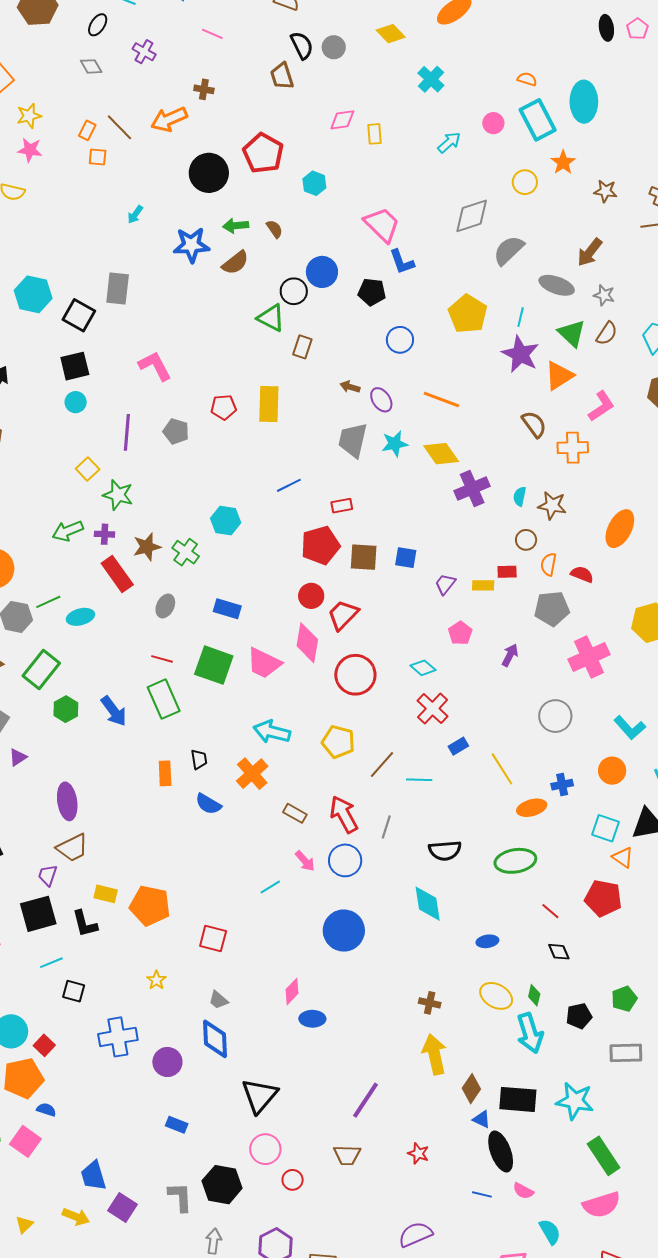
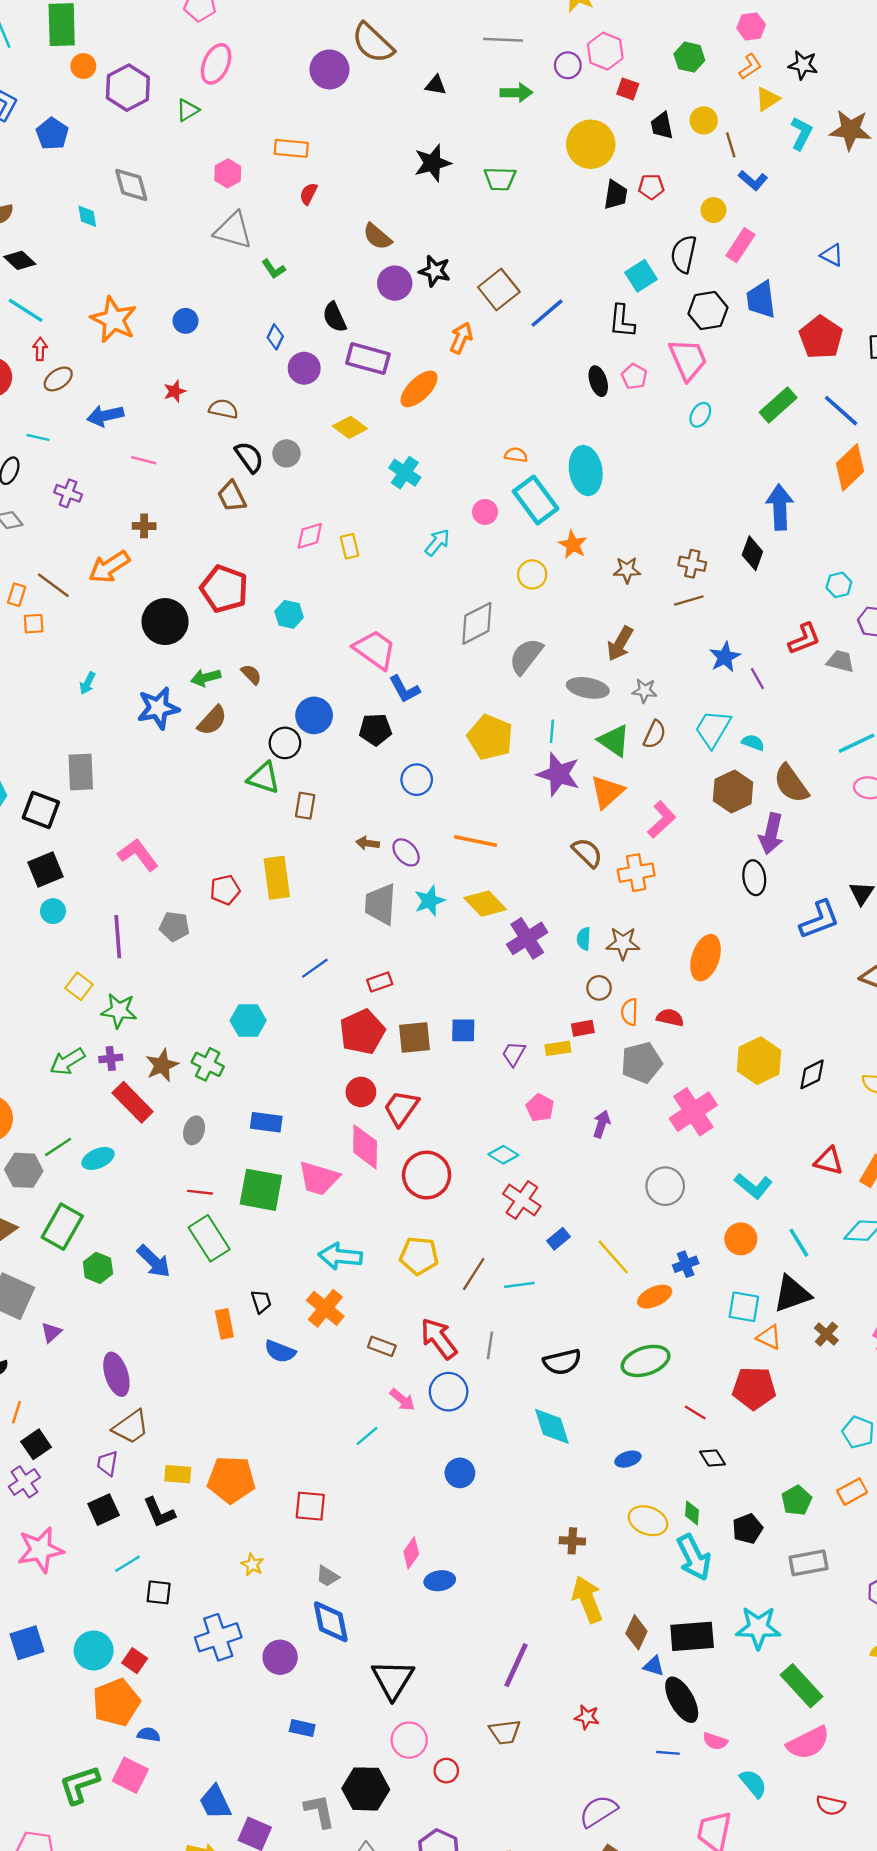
black square: (38, 914) -> (104, 1510), size x0.7
blue circle: (344, 931) -> (460, 1473), size x0.6

